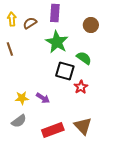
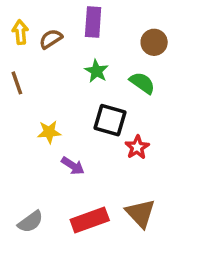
green star: (57, 42) -> (96, 71), size x0.6
green semicircle: (84, 58) -> (142, 83), moved
yellow star: (22, 98) -> (49, 132), moved
gray semicircle: (19, 121) -> (30, 222), moved

